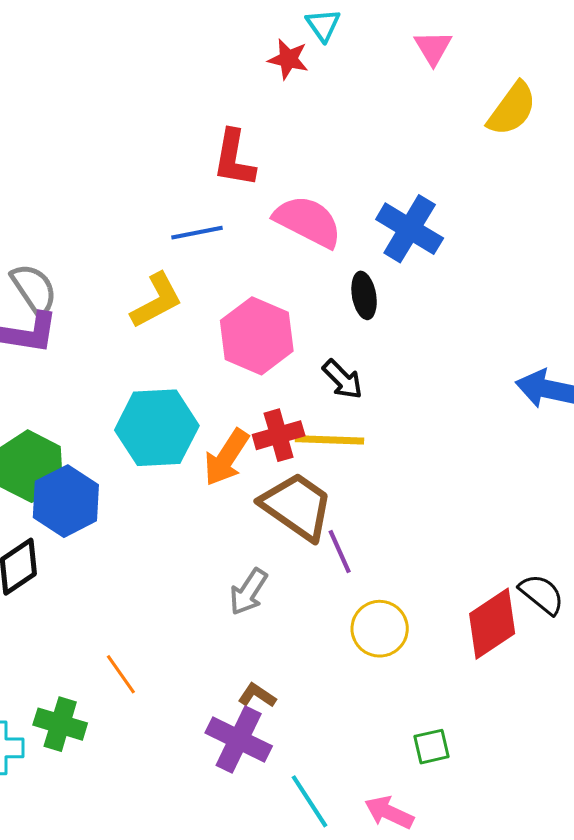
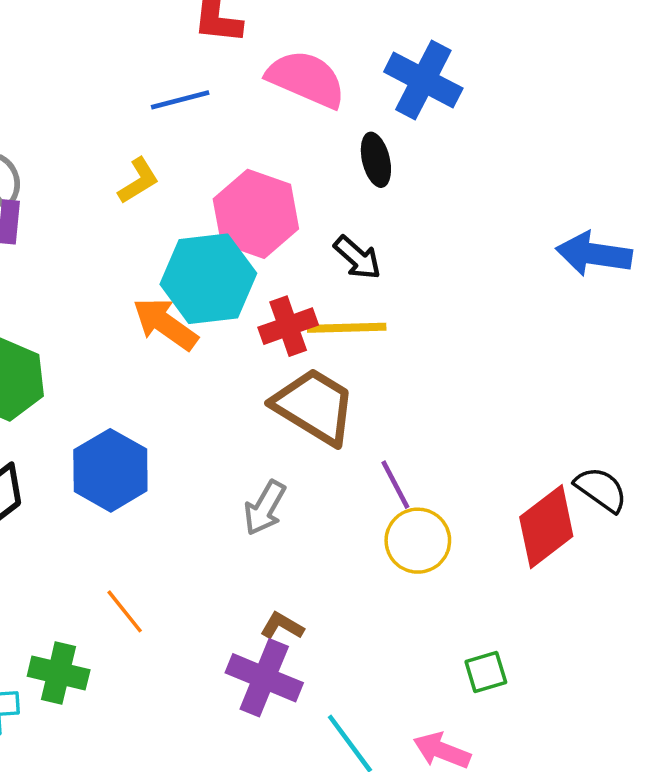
yellow L-shape: (156, 301) -> (138, 181), size x0.7
cyan hexagon: (157, 428) -> (208, 279), moved
orange arrow: (226, 457) -> (165, 324), moved, turned 96
blue hexagon: (66, 501) -> (110, 470), moved
purple line: (340, 551) -> (395, 485), moved

